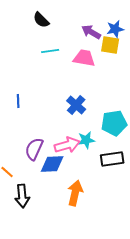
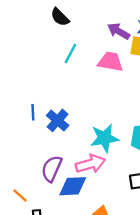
cyan line: (50, 51) -> (70, 54), turned -54
blue cross: (76, 105) -> (58, 120), moved
cyan star: (86, 140) -> (105, 138), moved, size x1.4

